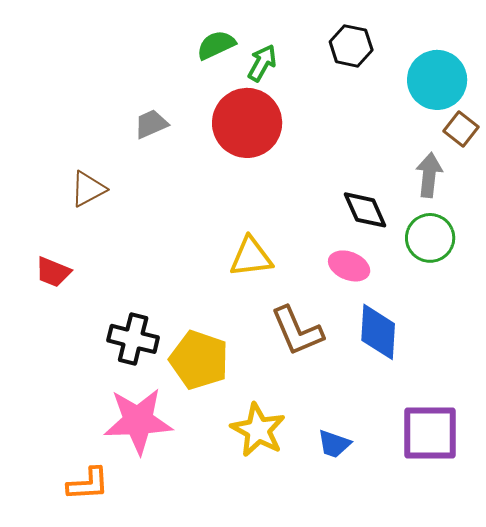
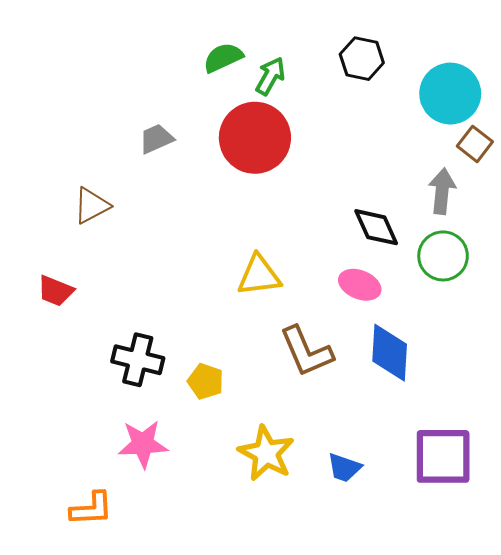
yellow pentagon: (199, 360) -> (206, 381), size x0.6
pink star: (138, 421) -> (143, 444), size x0.7

